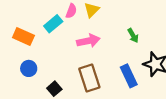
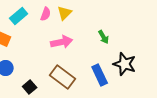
cyan rectangle: (53, 24) -> (19, 16), moved
brown rectangle: (89, 78) -> (63, 77), turned -35

